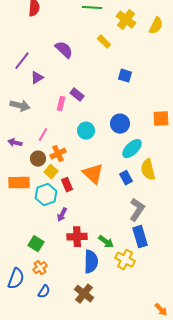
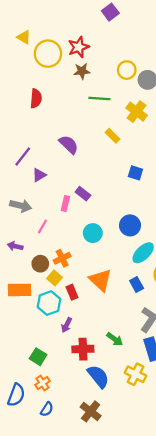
pink line: (43, 135) -> (42, 227), moved
green arrow: (106, 242) -> (115, 339), moved
blue semicircle: (91, 262) -> (98, 376), turned -40

